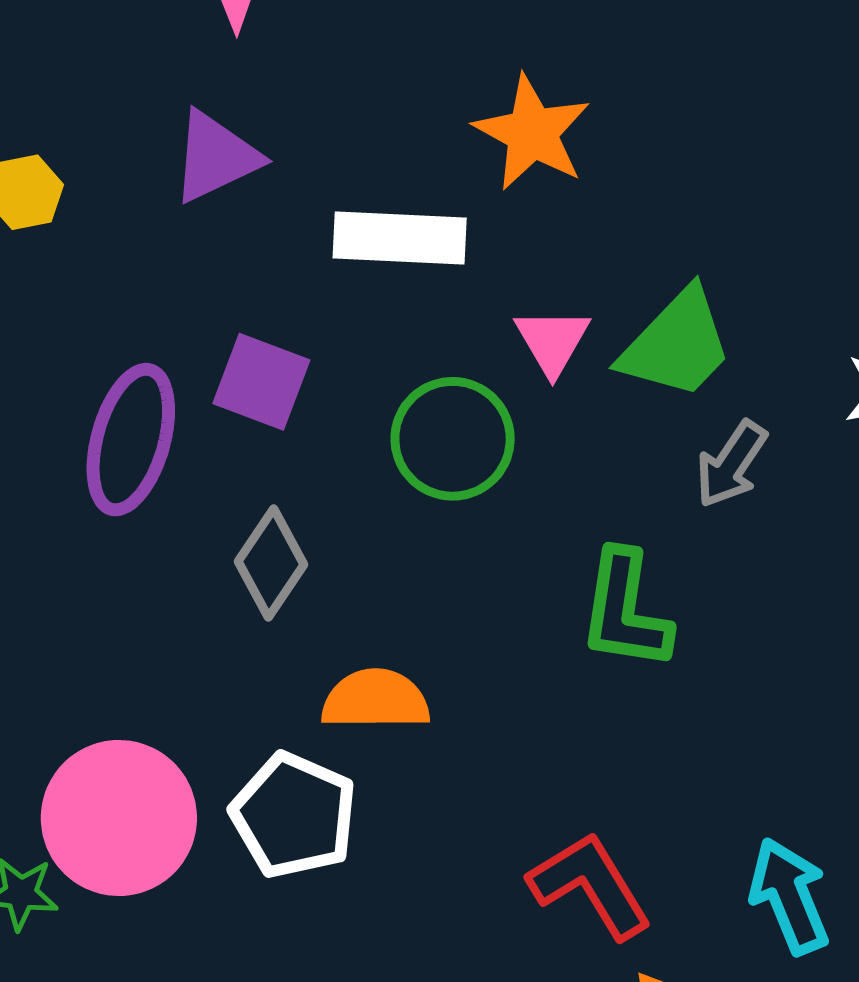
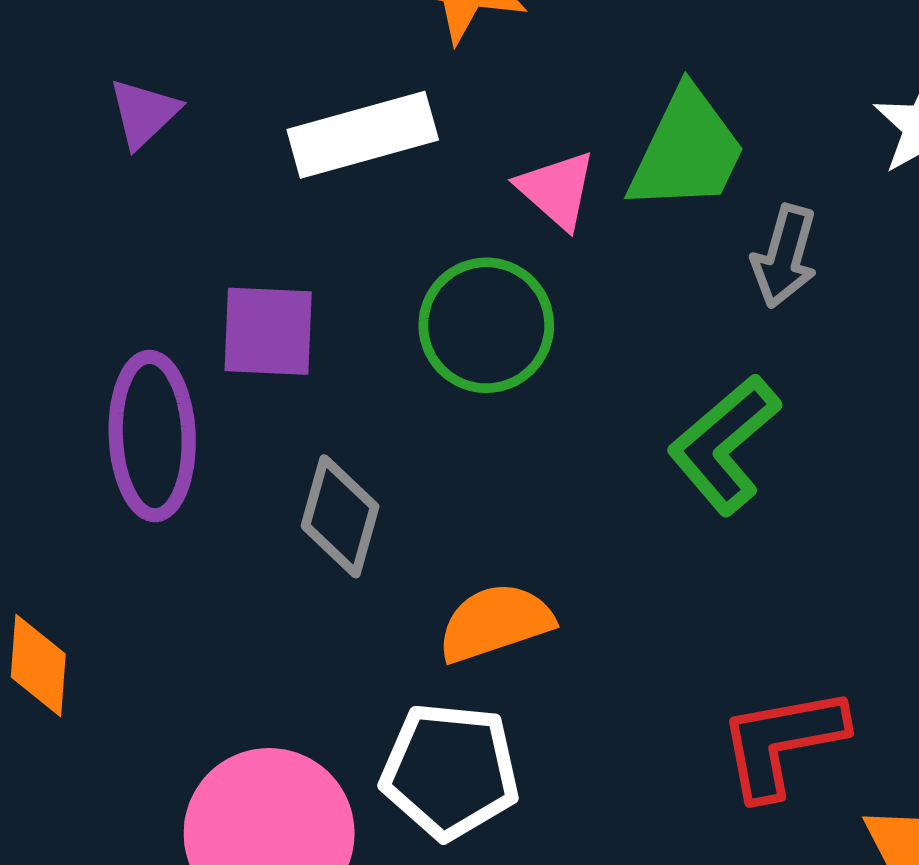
purple triangle: (216, 157) -> (144, 113), size x0.7
green L-shape: (625, 610) -> (724, 445), turned 59
red L-shape: (590, 885) -> (782, 742), turned -51

